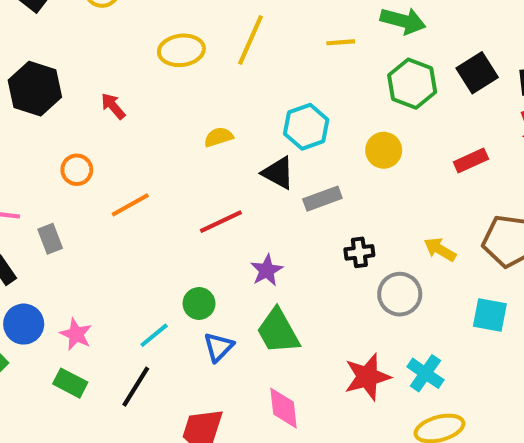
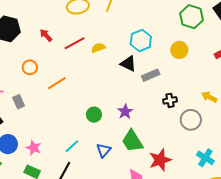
red line: (221, 222) -> (75, 43), moved
green circle: (199, 303) -> (94, 115), moved
red star: (367, 377) -> (160, 160), moved

